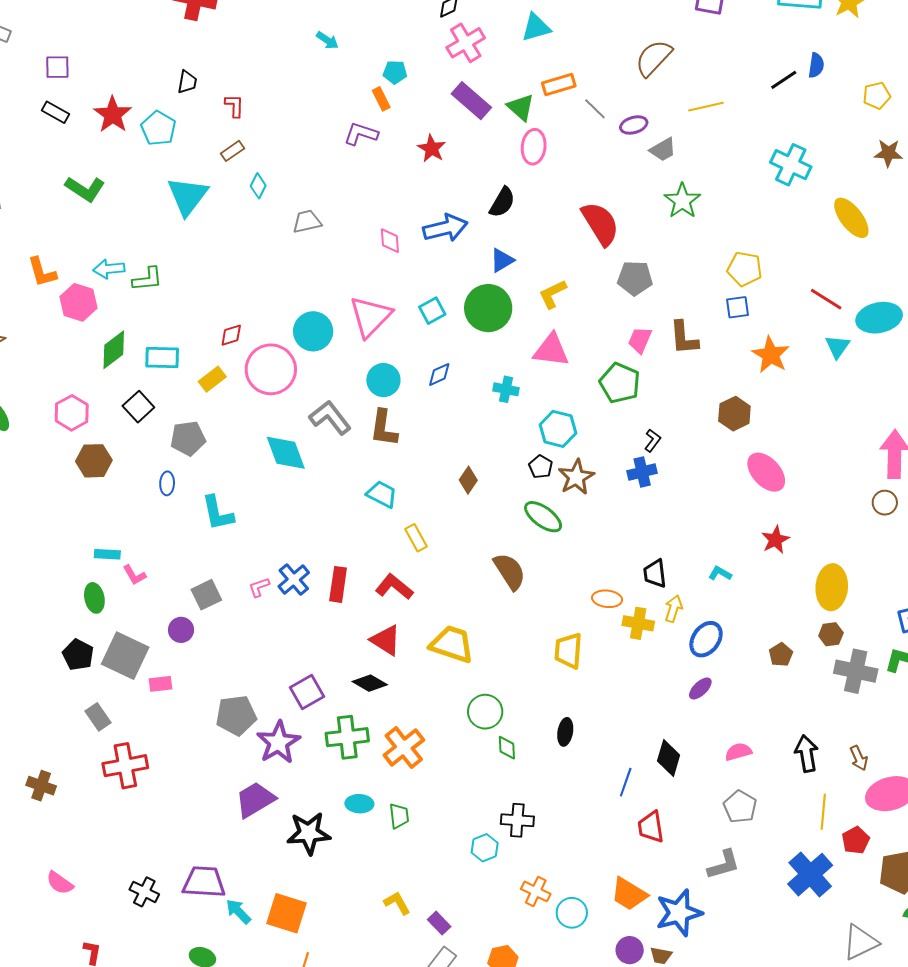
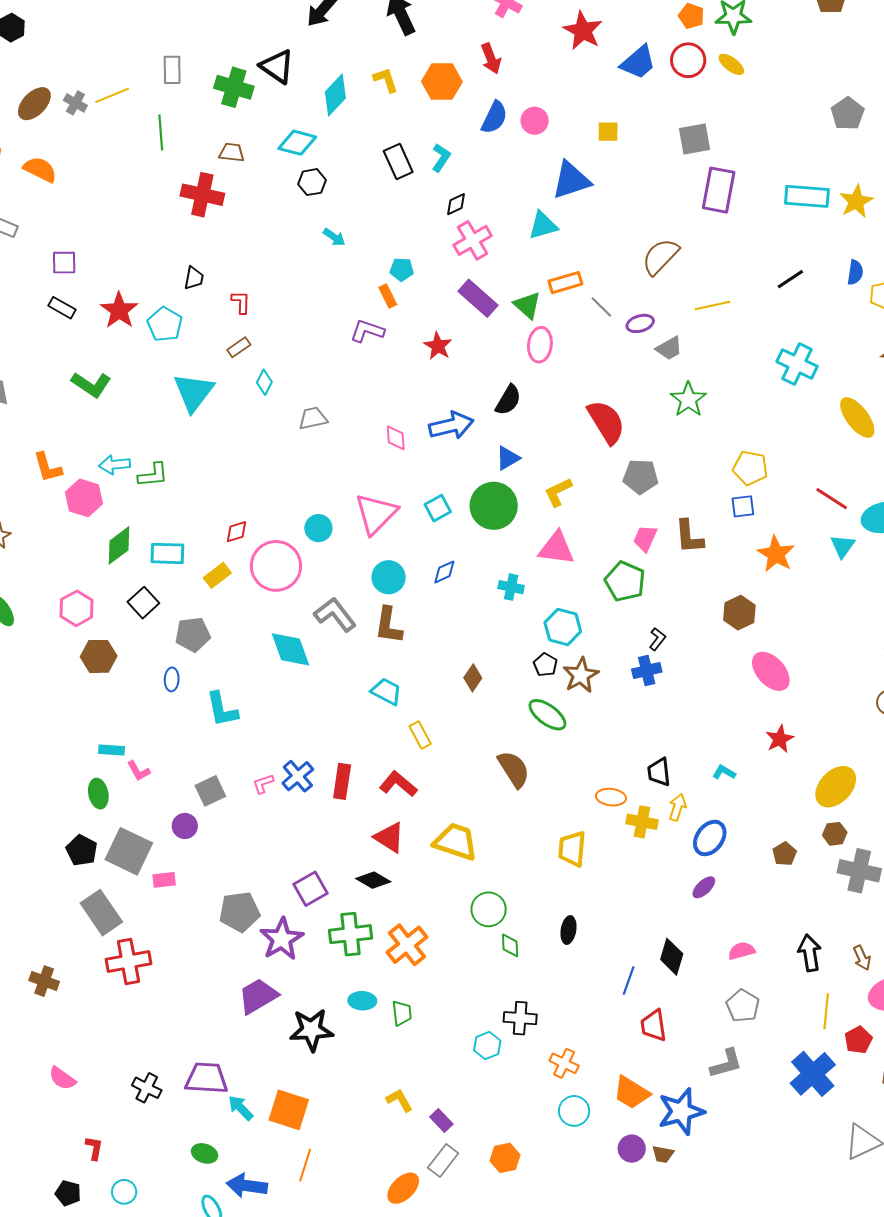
blue semicircle: (816, 65) -> (855, 272), moved
cyan circle: (313, 331) -> (318, 528), size x0.7
yellow ellipse: (832, 587) -> (836, 787), turned 39
gray rectangle: (98, 717) -> (101, 913), size x1.6
orange cross: (536, 891) -> (564, 1063), moved

